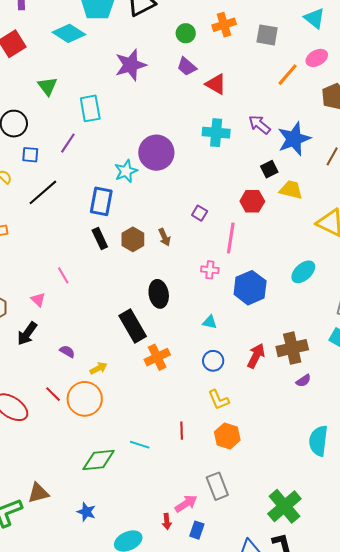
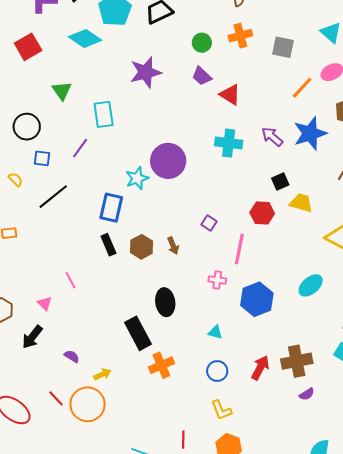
blue star: (294, 139) -> (310, 134), moved

